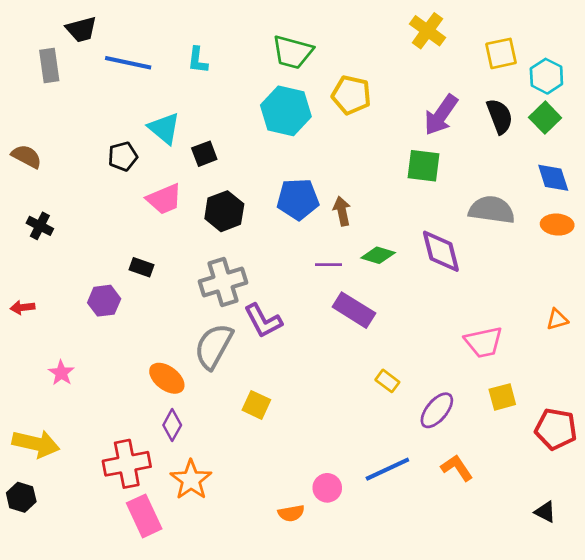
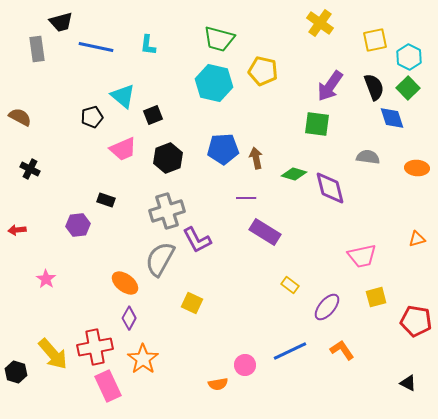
blue diamond: (553, 178) -> (392, 118), moved
gray semicircle: (492, 210) -> (368, 157), size x0.7
green diamond: (378, 255) -> (294, 174), moved
yellow arrow: (36, 444) -> (53, 354), moved, turned 36

